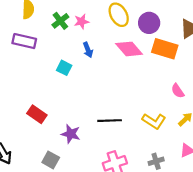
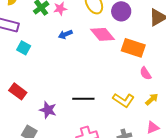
orange rectangle: (165, 49) -> (133, 48), moved
blue arrow: (88, 50) -> (65, 34), turned 88
cyan square: (64, 68) -> (24, 48), moved

